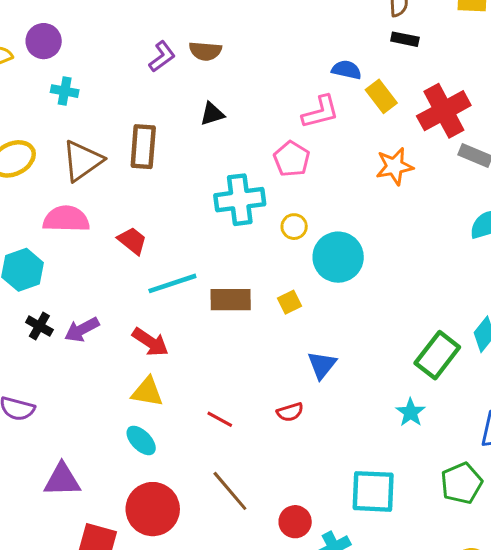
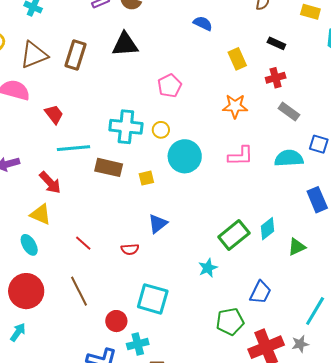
black rectangle: (405, 39) -> (276, 43), moved
blue semicircle: (347, 70) -> (203, 23), moved
red cross: (444, 111) -> (276, 78), size x0.6
pink L-shape: (320, 112) -> (241, 156), moved
black triangle: (212, 114) -> (125, 44), size x1.6
cyan cross: (240, 200) -> (126, 127), moved
cyan square: (373, 491) -> (153, 299), moved

